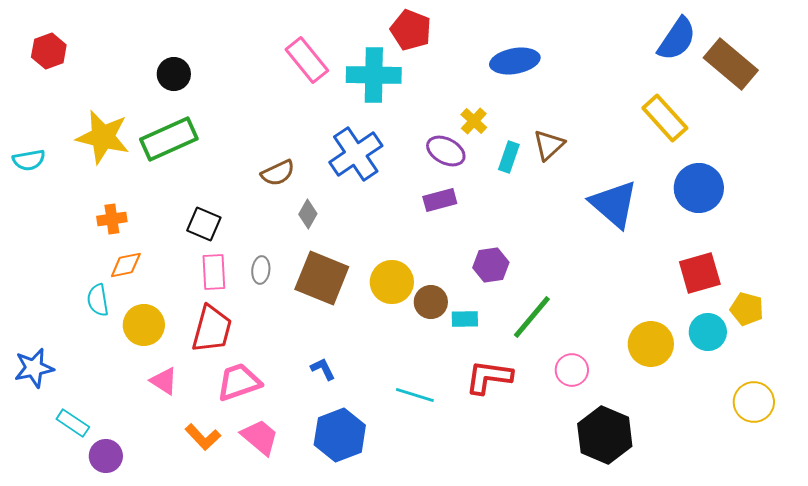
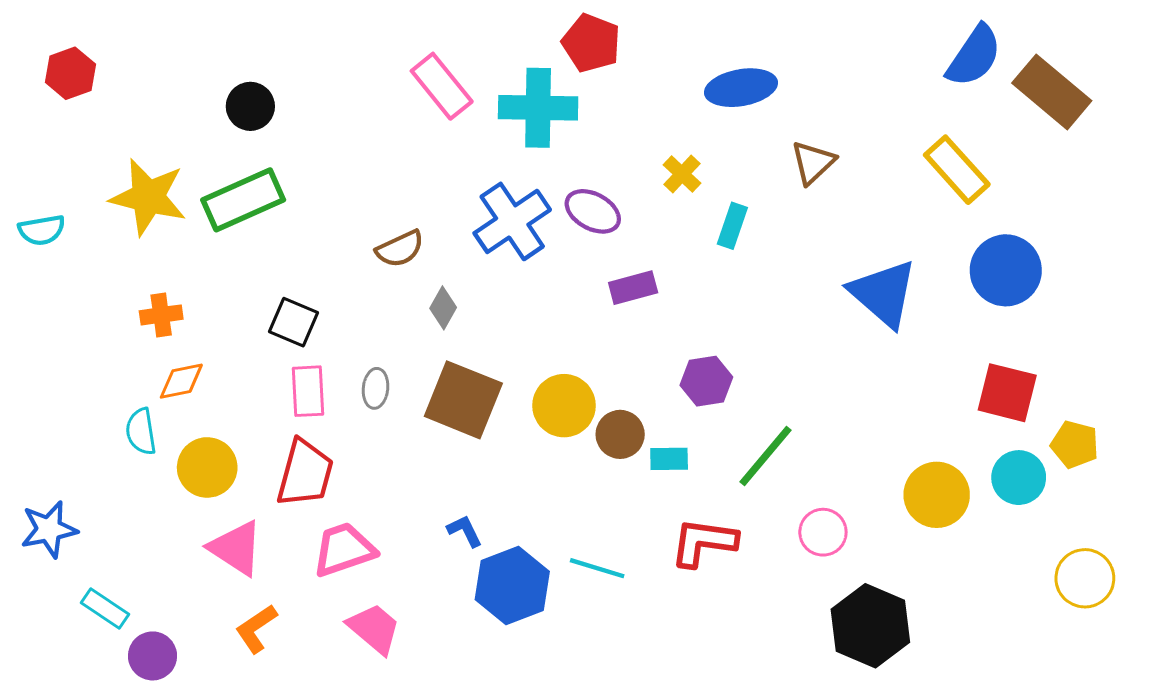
brown triangle: (549, 145) -> (813, 162), moved
purple ellipse: (446, 151) -> (593, 211), moved
red square: (700, 273) -> (1007, 393), turned 30
pink triangle: (164, 381) -> (236, 548), size x1.4
blue hexagon: (340, 435) -> (512, 585), moved
orange L-shape: (203, 437) -> (256, 629), moved, turned 99

